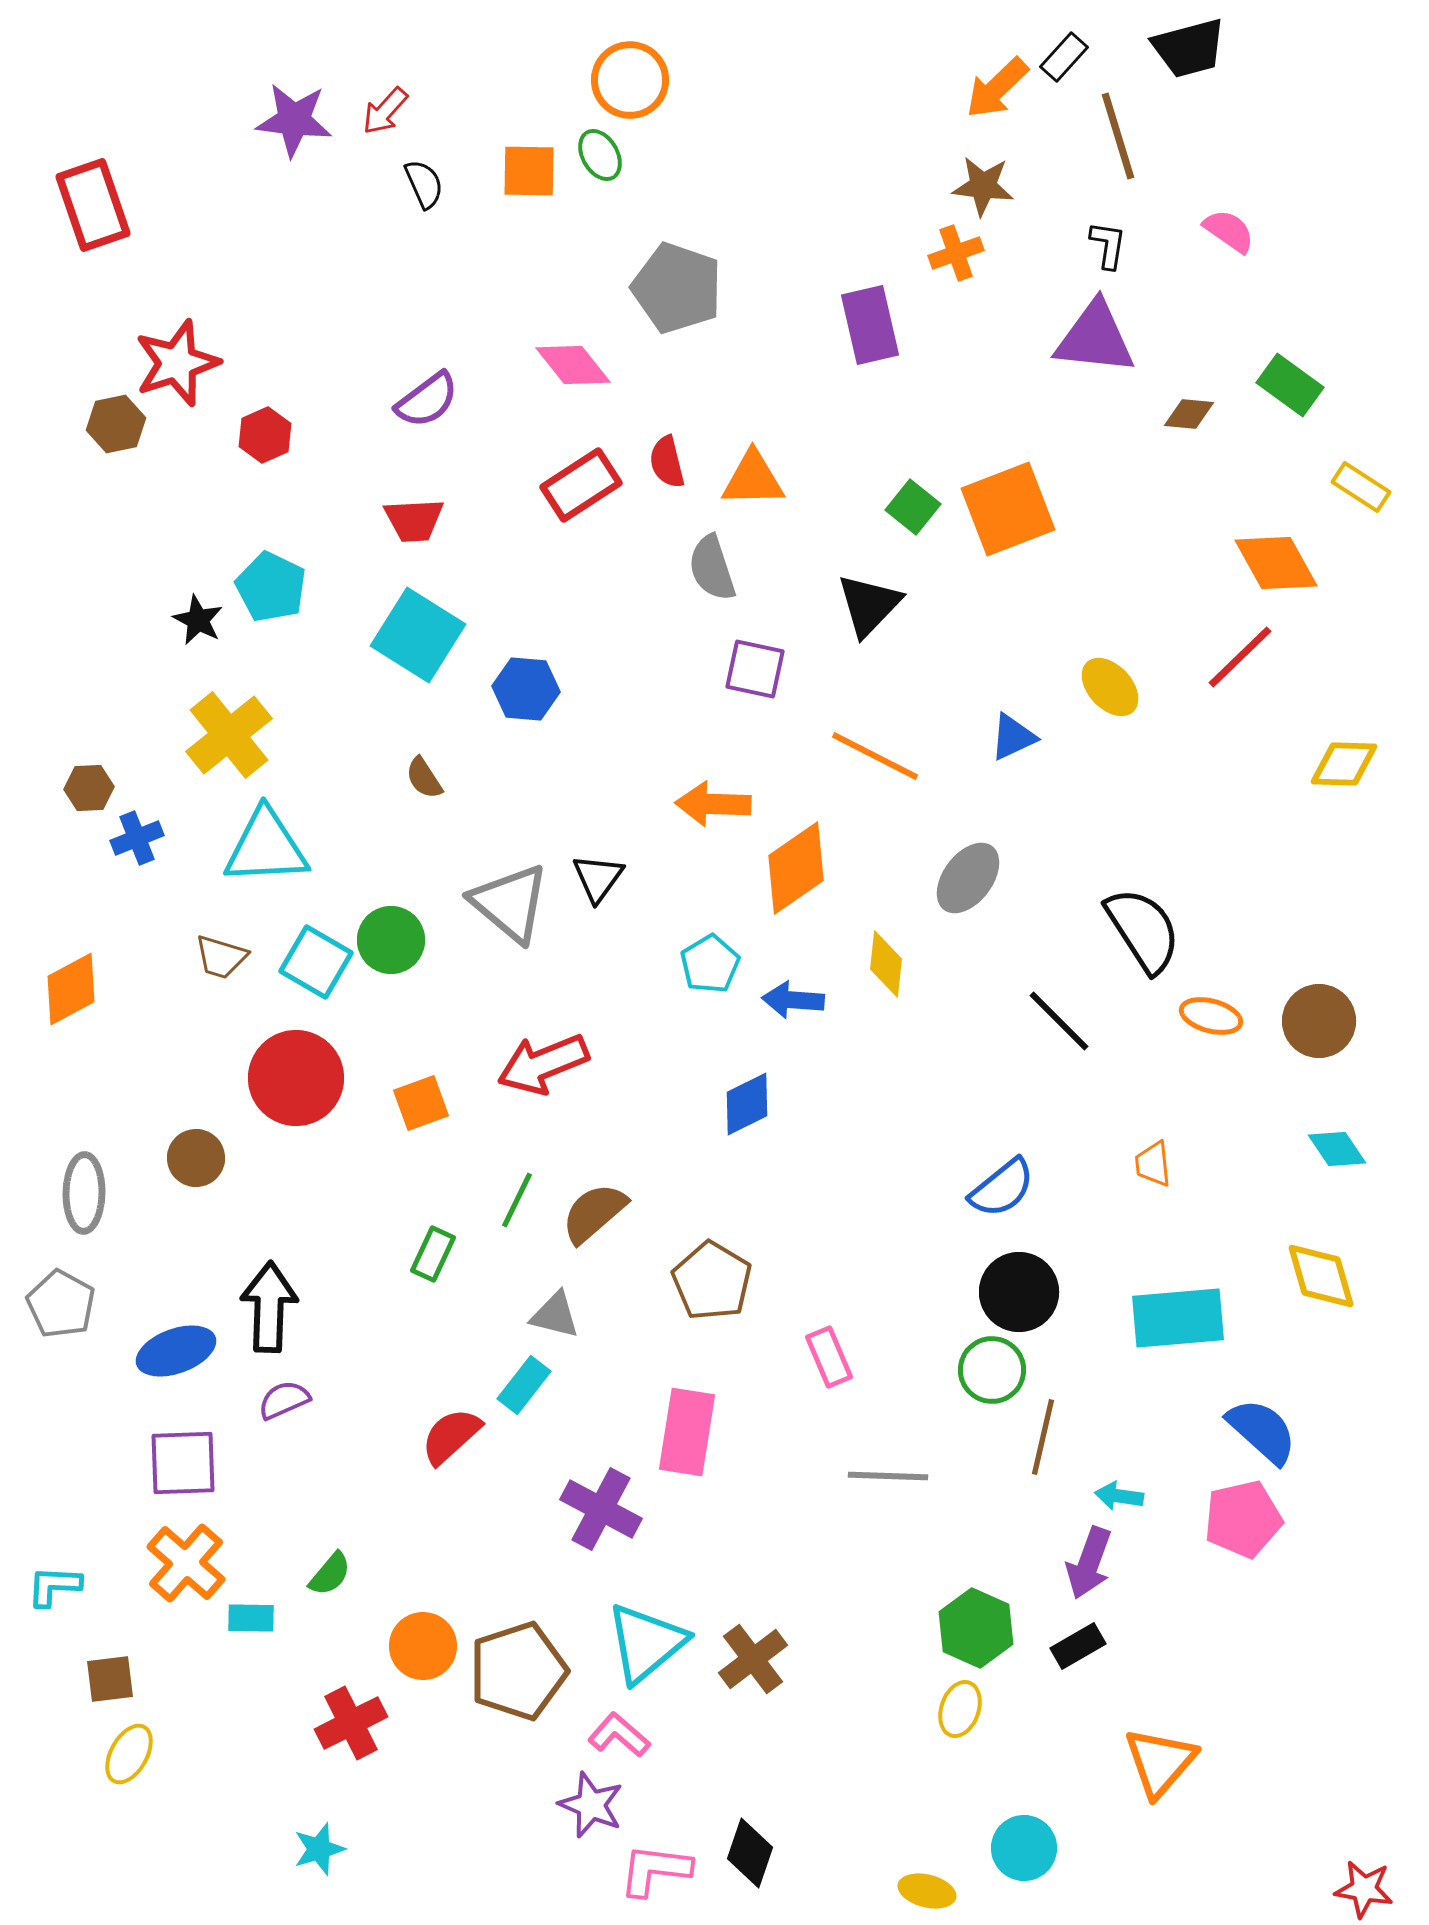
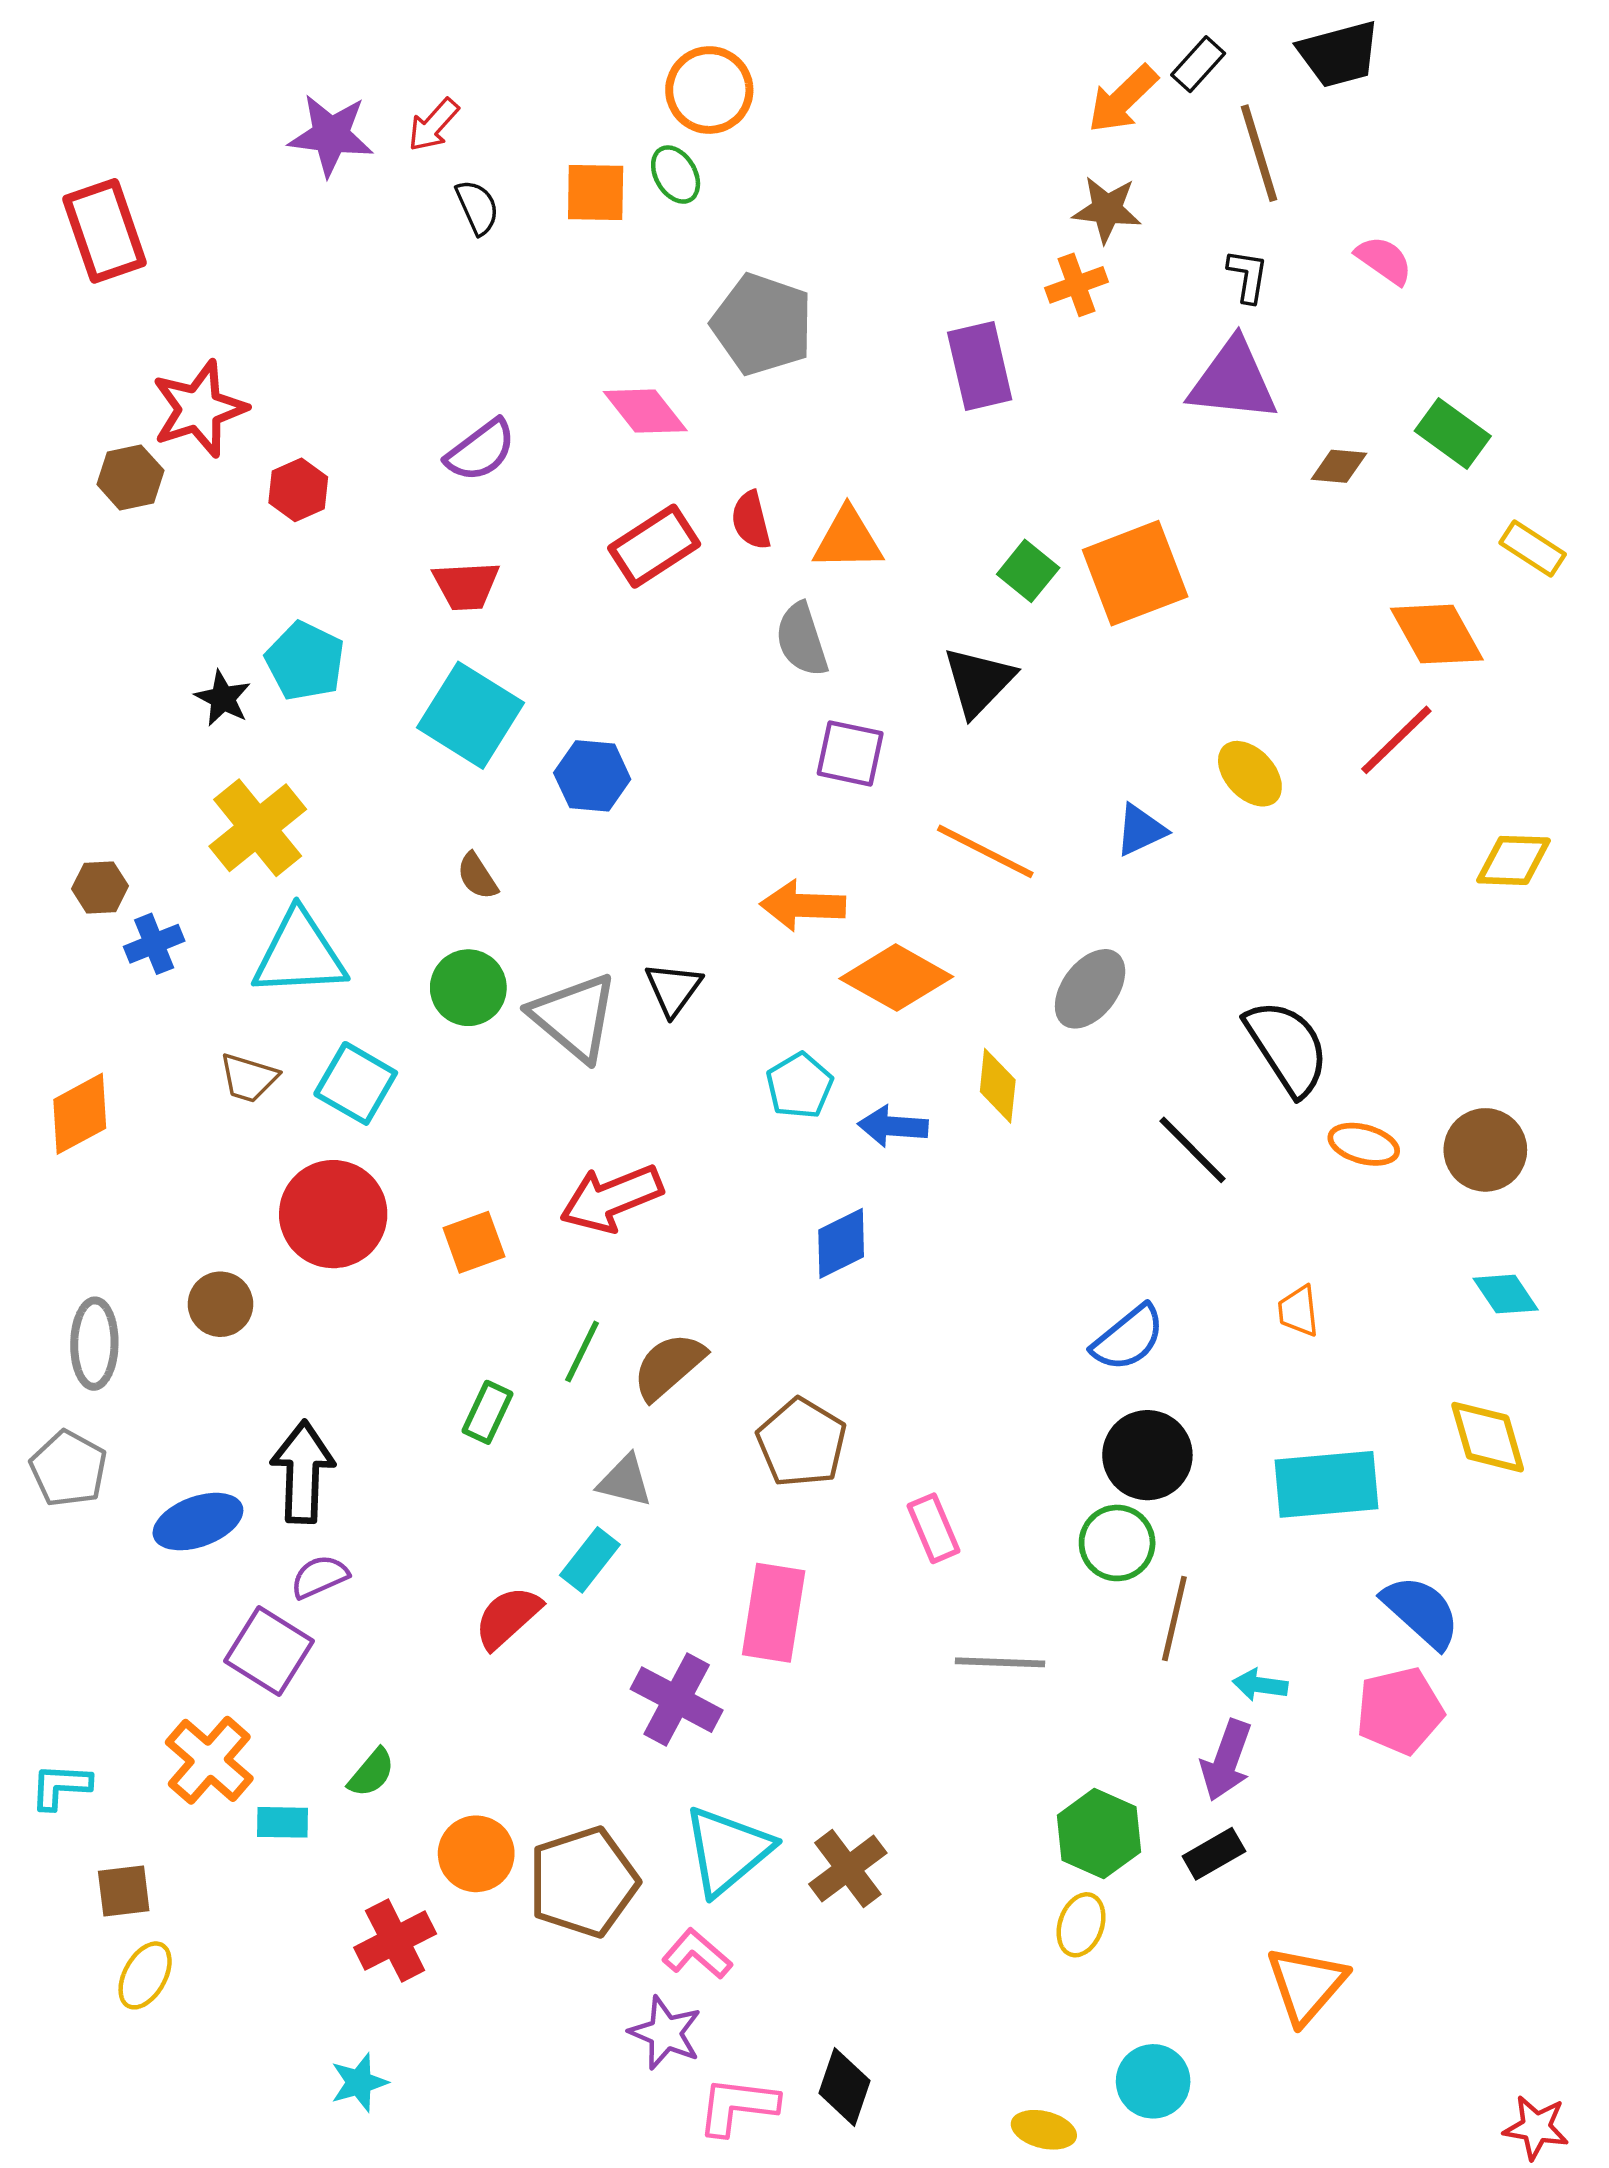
orange diamond: (796, 868) -> (896, 978), turned 64
green circle: (391, 940) -> (468, 988), moved
purple square: (183, 1463) -> (269, 1651), moved, turned 34

